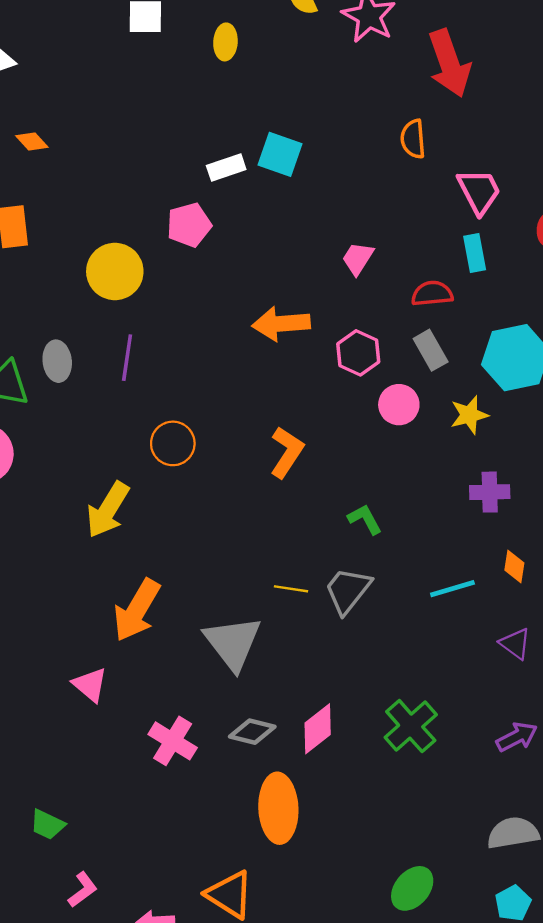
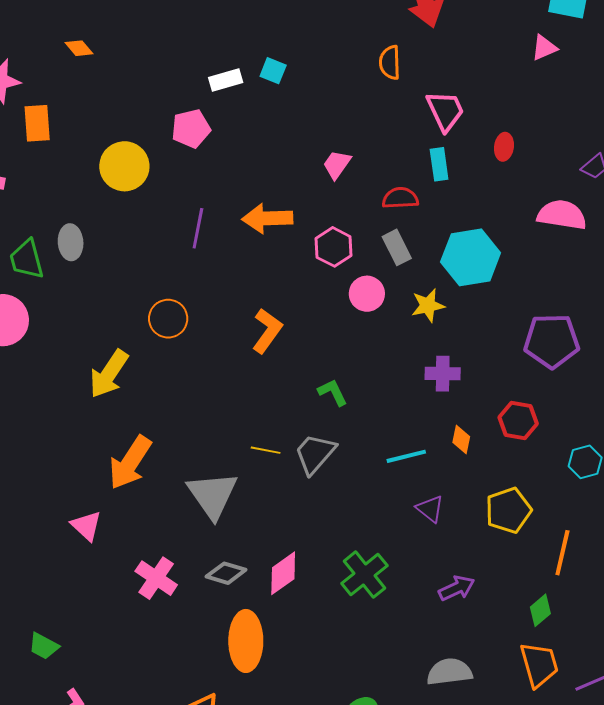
orange diamond: (32, 142) -> (79, 48), moved
cyan square: (280, 154) -> (273, 71), size x0.7
purple line: (127, 358) -> (198, 228), moved
purple triangle: (515, 644) -> (430, 509), moved

